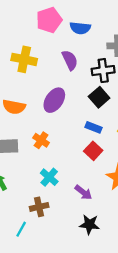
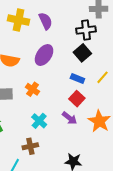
purple semicircle: (70, 60) -> (46, 21), moved
purple arrow: (83, 192) -> (69, 118), moved

